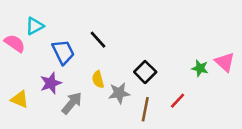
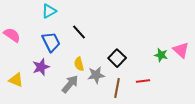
cyan triangle: (35, 26) -> (49, 11), moved
red line: (178, 101) -> (143, 81), turned 40
gray arrow: (72, 103) -> (70, 84), moved

